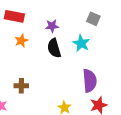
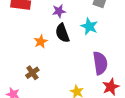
orange star: (21, 41) -> (41, 42), moved
brown cross: (21, 86) -> (32, 73), turned -32

